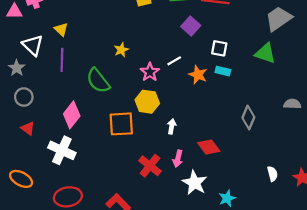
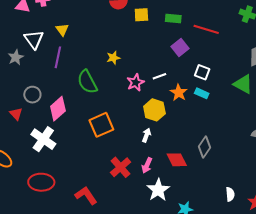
gray circle: (24, 97) -> (32, 95), moved
yellow hexagon: (147, 102) -> (154, 110), moved
gray diamond: (248, 117) -> (204, 147), moved
orange square: (121, 124) -> (101, 125), turned -30

